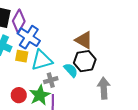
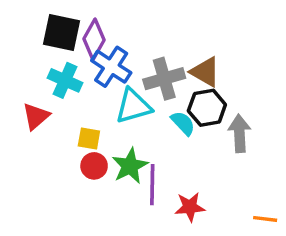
yellow square: (22, 56) -> (89, 139), moved
gray cross: (51, 80) -> (164, 79), moved, size x1.6
gray arrow: (104, 88) -> (239, 133), moved

